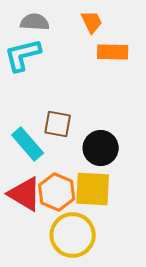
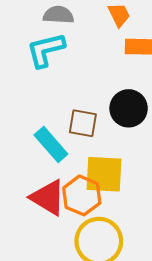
black circle: (101, 148) -> (129, 108), moved
yellow square: (93, 189) -> (104, 174), moved

